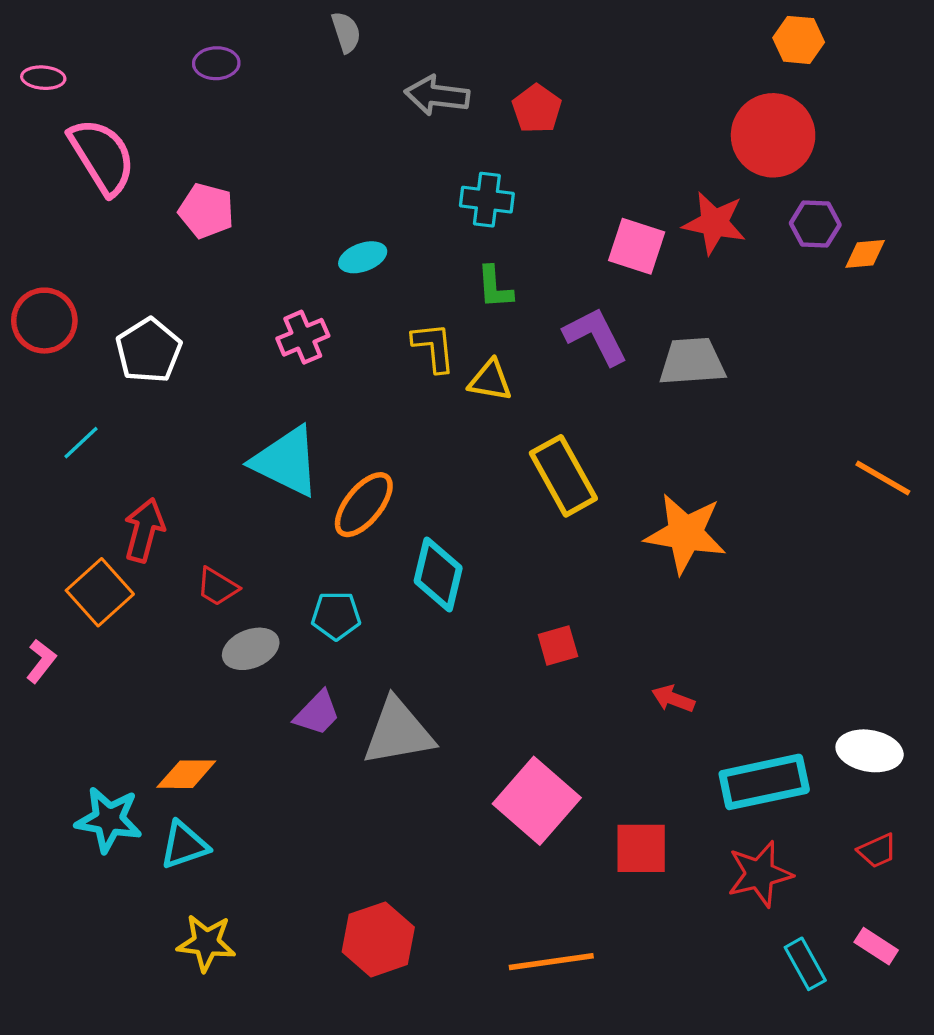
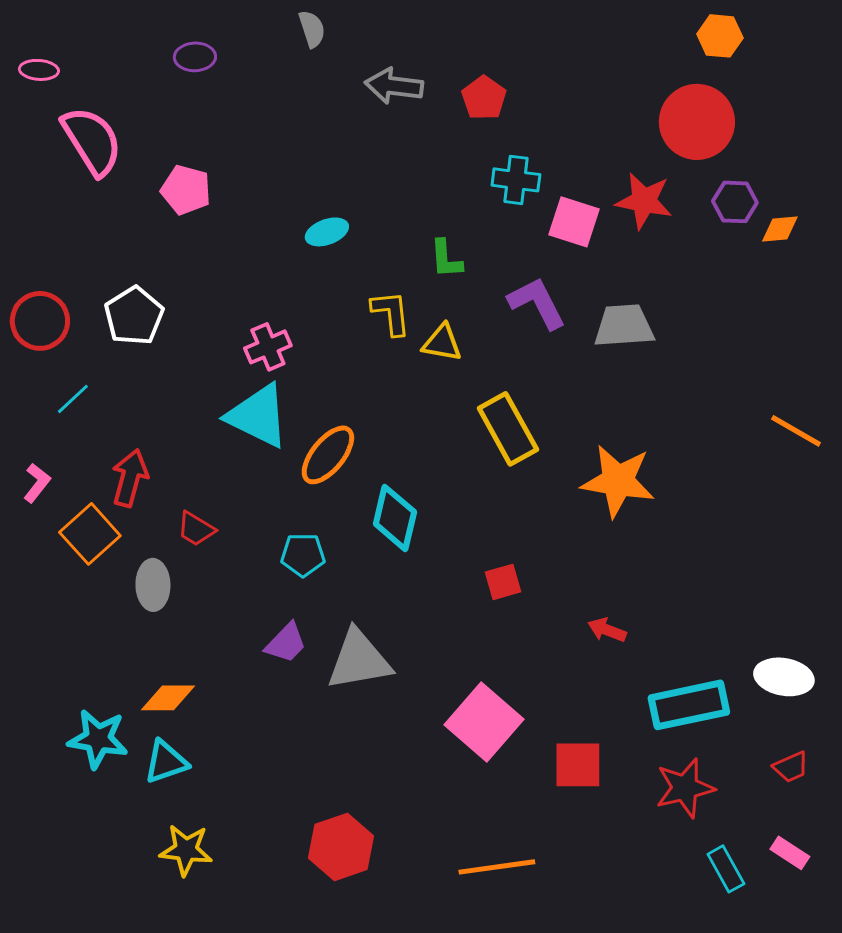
cyan cross: (487, 200) -> (516, 180), moved
red circle: (44, 321) -> (40, 321), moved
pink cross: (303, 337) -> (268, 347), moved
gray ellipse: (251, 649) -> (153, 585), moved, turned -69
pink L-shape: (41, 661) -> (37, 483), moved

